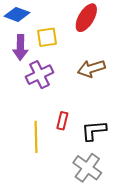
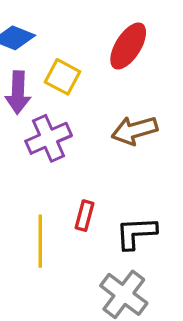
yellow square: (47, 37) -> (62, 77), turned 35

